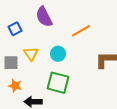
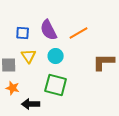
purple semicircle: (44, 17) -> (49, 30), moved
blue square: (15, 29) -> (23, 33), moved, turned 32

